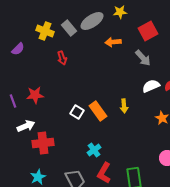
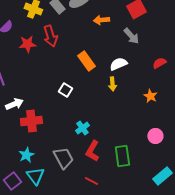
red arrow: (62, 58) -> (50, 36), size x1.5
white semicircle: (151, 86) -> (118, 64), moved
red star: (35, 95) -> (27, 44), moved
orange rectangle: (98, 111) -> (86, 61), moved

